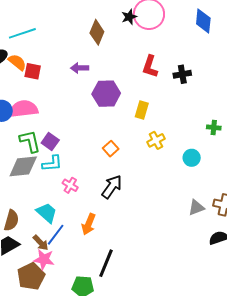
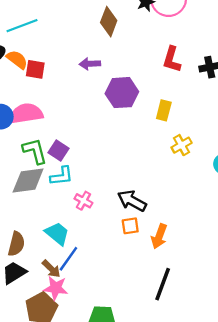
orange square: (111, 149) -> (130, 226), moved, turned 35
black arrow: (112, 187) -> (132, 201), turned -95
orange arrow: (89, 224) -> (159, 236), moved
black line: (106, 263) -> (163, 284), moved

